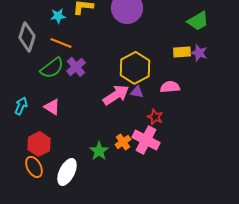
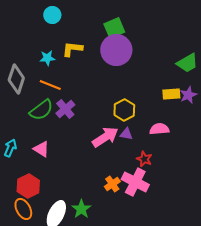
purple star: (199, 53) -> (188, 95), turned 30
yellow hexagon: (135, 68) -> (124, 110), size x0.7
green star: (99, 151) -> (81, 209), moved

